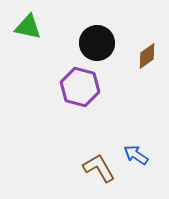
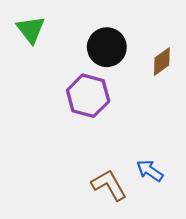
green triangle: (28, 27) -> (31, 30), turned 40

